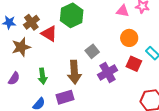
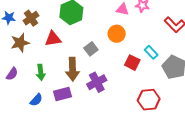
red triangle: (49, 34) -> (53, 39), moved, turned -42
orange circle: (129, 38) -> (117, 34), moved
purple cross: (108, 72) -> (97, 82), moved

